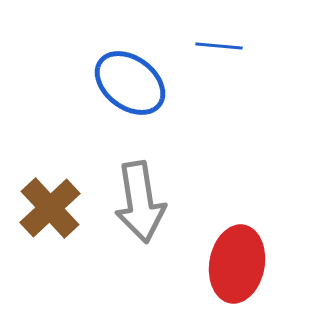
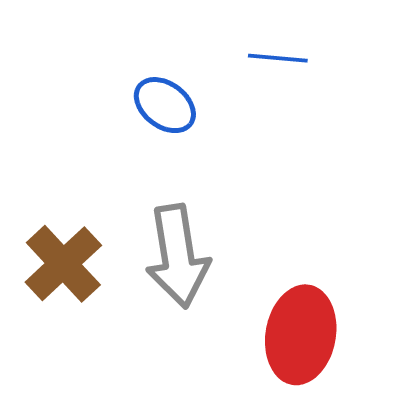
blue ellipse: (130, 83) -> (165, 105), size x0.7

